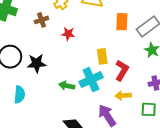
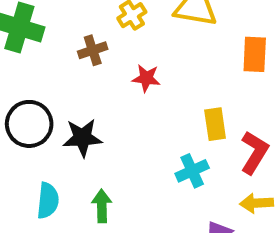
cyan cross: (91, 80) -> (192, 171), size x0.7
green arrow: (67, 86) -> (102, 206), moved, turned 77

